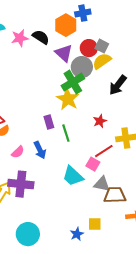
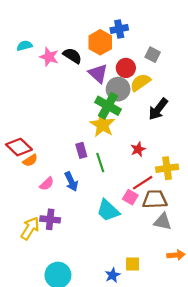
pink star: (20, 38) -> (49, 57), turned 30
gray square: (102, 46) -> (153, 55), moved
green cross: (73, 82) -> (108, 106), turned -30
purple cross: (21, 184) -> (50, 219), size x0.7
gray triangle: (102, 184) -> (163, 222), moved
brown trapezoid: (115, 195) -> (155, 199), moved

